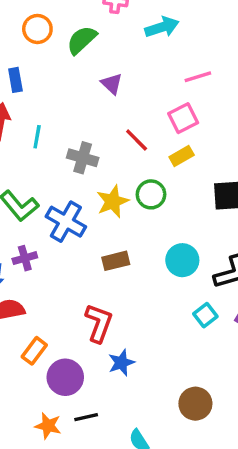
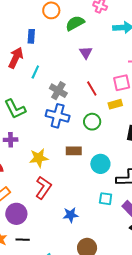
yellow star: (113, 201) -> (39, 158), moved
blue cross: (66, 222) -> (58, 116), moved, turned -30
brown rectangle: (116, 261) -> (74, 151), moved
cyan square: (205, 315) -> (106, 199), turned 32
blue star: (121, 363) -> (71, 215), moved

